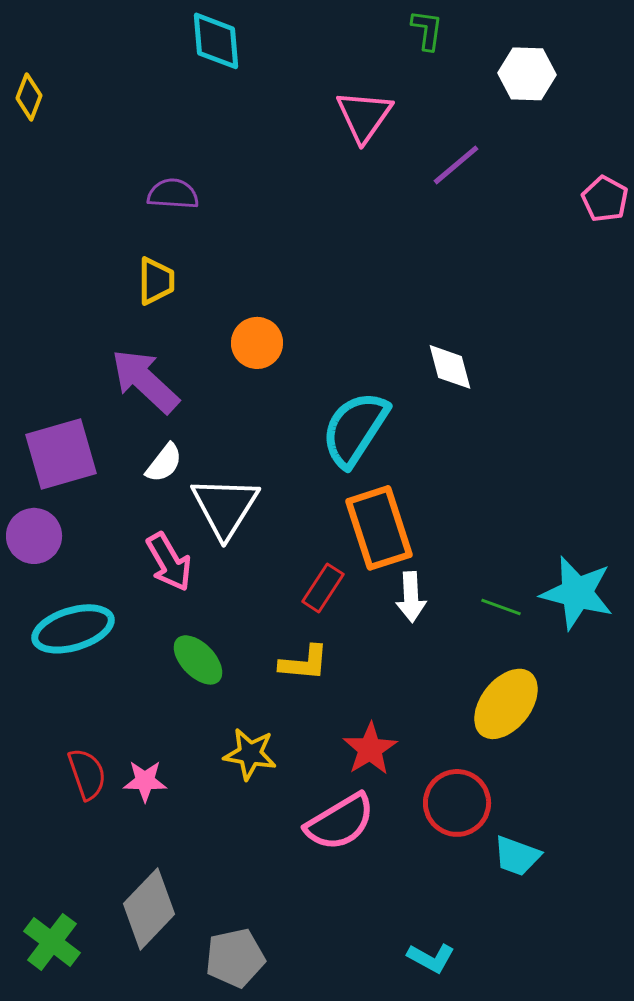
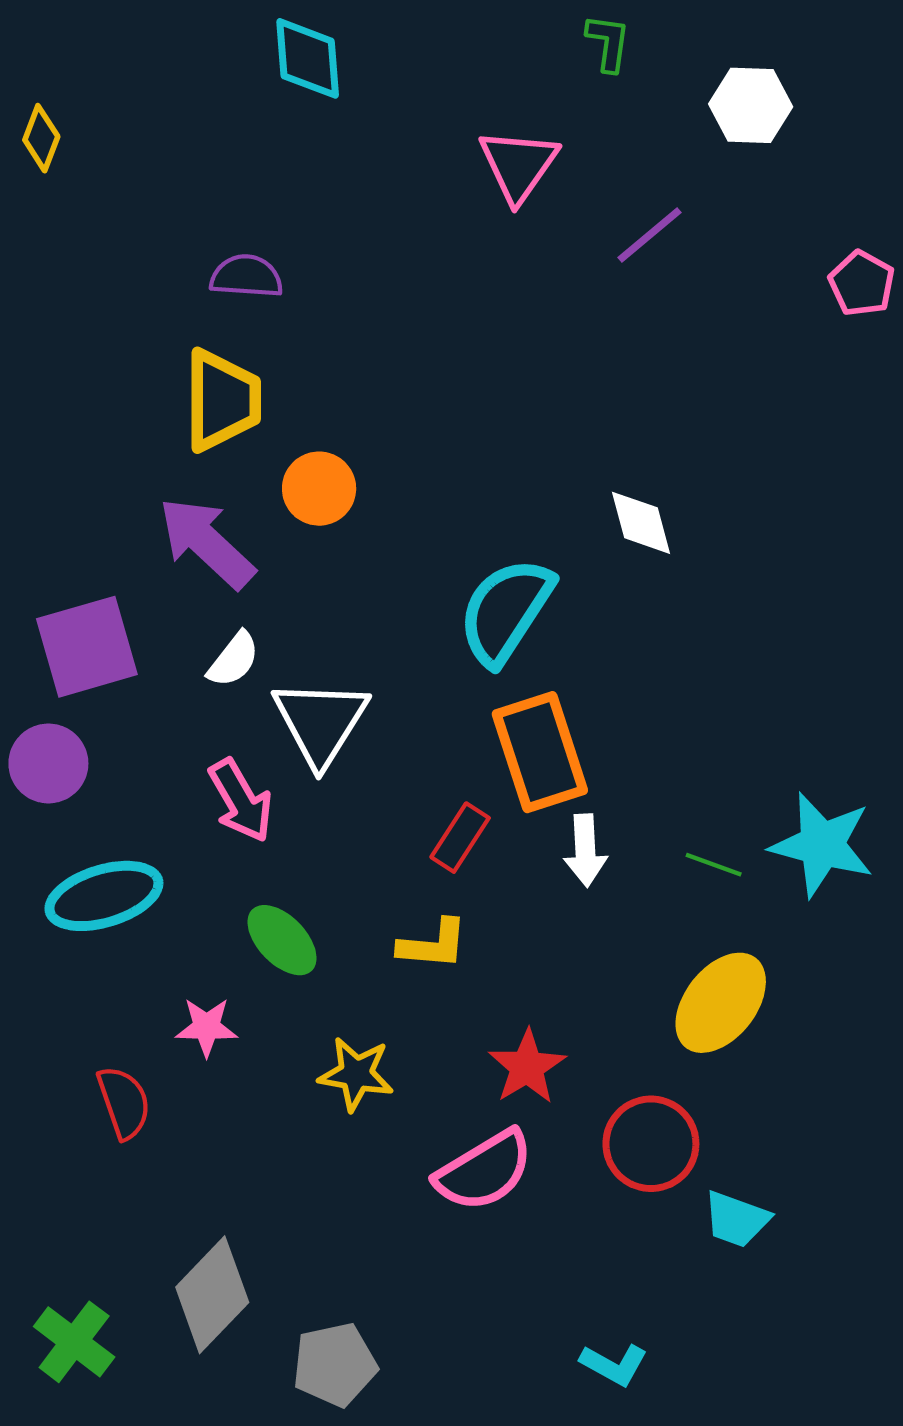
yellow trapezoid: (156, 281) -> (222, 400), size x1.5
orange circle: (257, 343) -> (319, 489), moved
pink star: (145, 781) -> (207, 1027), moved

